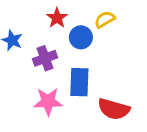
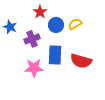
yellow semicircle: (105, 19) -> (75, 24), moved
red semicircle: (114, 109) -> (81, 61), moved

